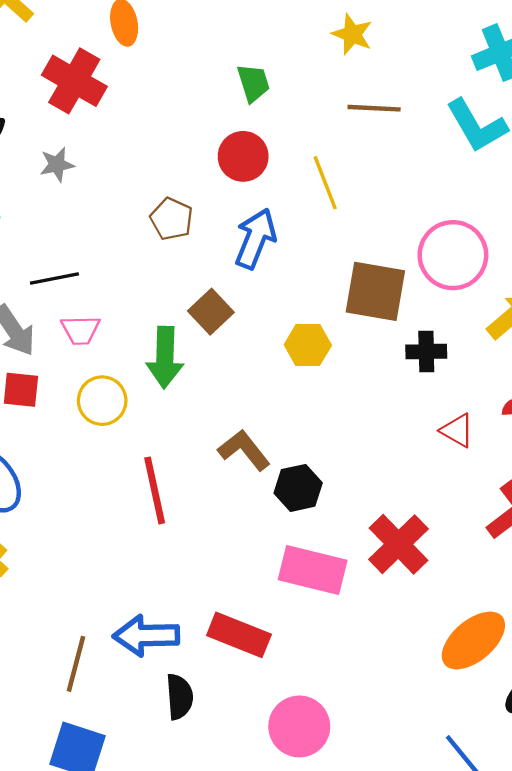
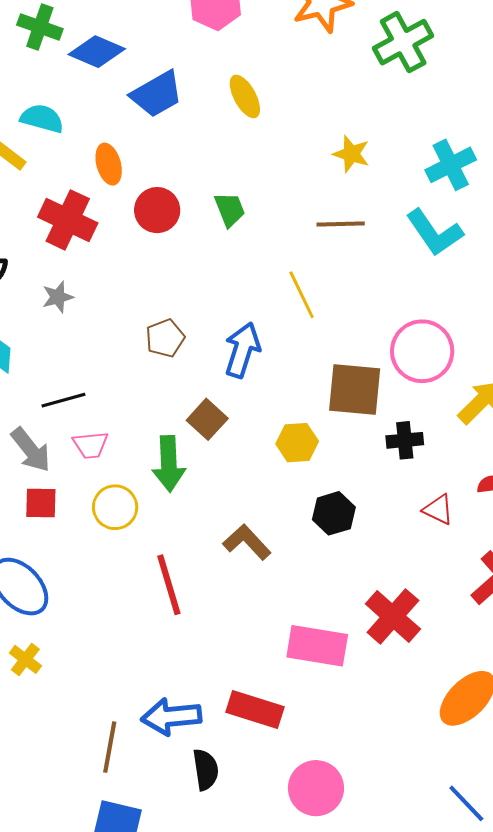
yellow star: (352, 34) -> (351, 154), moved
red circle: (243, 156) -> (157, 210), moved
brown pentagon: (172, 219) -> (165, 338), turned 30
black hexagon: (298, 488) -> (334, 513), moved

